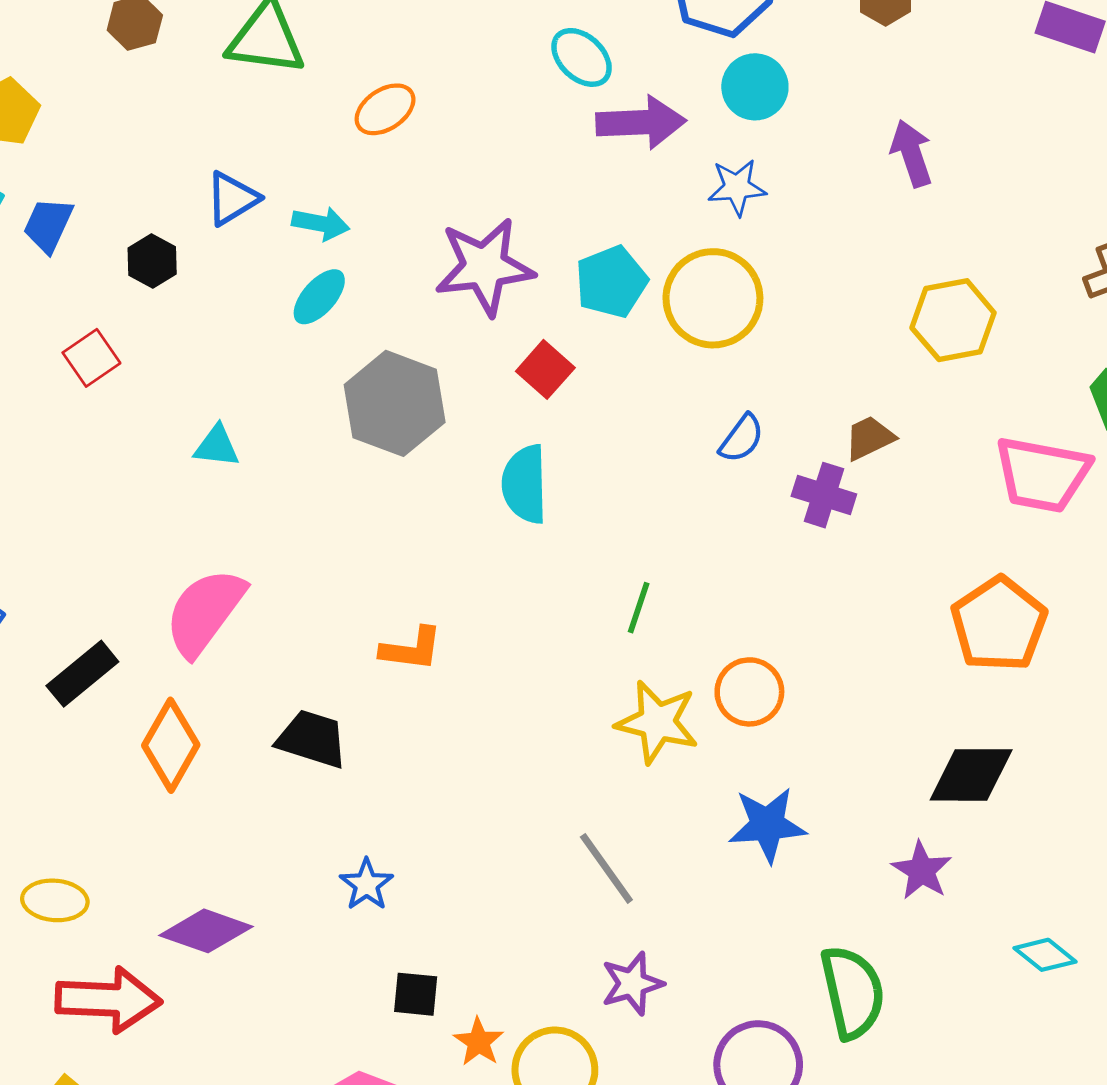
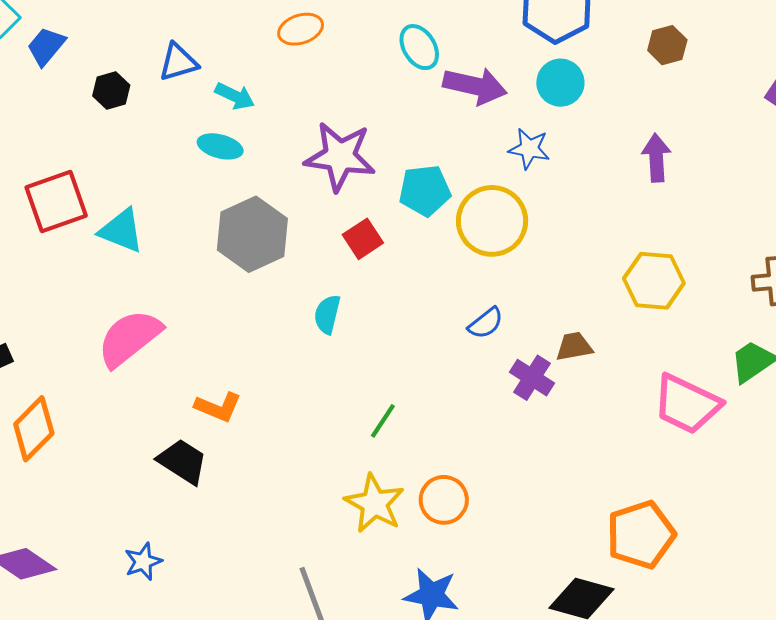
cyan ellipse: (582, 57) -> (419, 47), moved
cyan ellipse: (319, 297) -> (220, 146), turned 48
red square: (91, 358) -> (56, 202), moved, size x1.6
cyan triangle: (217, 446) -> (121, 231), size x1.4
cyan semicircle: (525, 484) -> (327, 314), size x0.7
pink semicircle: (205, 612) -> (129, 338), moved
orange pentagon: (999, 624) -> (641, 535), moved
black trapezoid: (312, 739) -> (183, 461), moved

